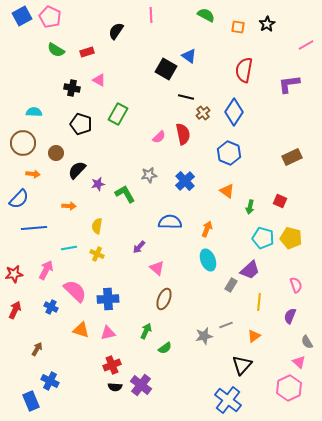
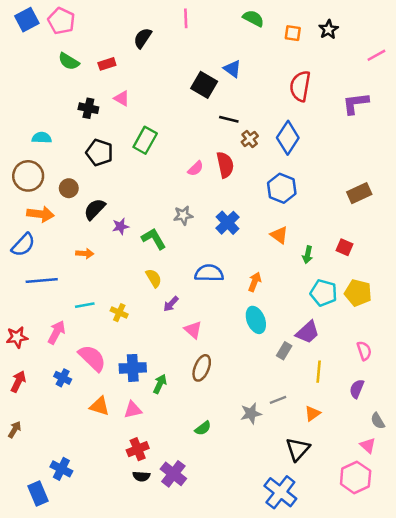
orange arrow: (33, 174) -> (40, 214), size x1.5
yellow semicircle: (97, 226) -> (154, 278), moved, turned 140
green arrow: (146, 331) -> (160, 384), moved
brown arrow: (37, 349) -> (15, 429), moved

